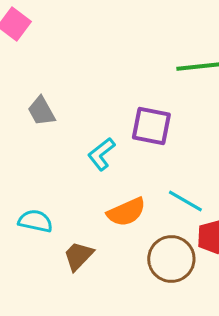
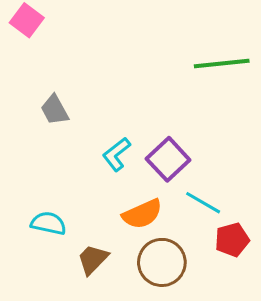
purple square: (151, 126) -> (168, 159), moved, turned 36
brown circle: (171, 259) -> (162, 262), moved

